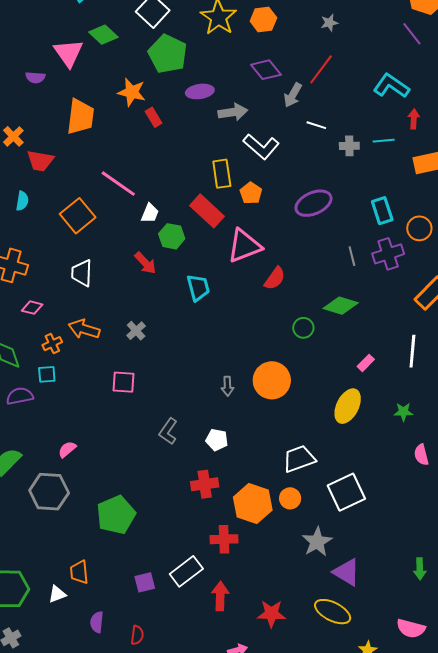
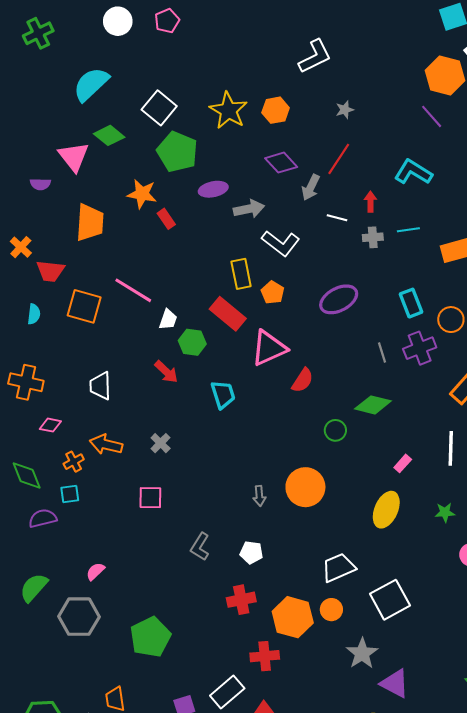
red arrow: (414, 119) -> (370, 202), moved
orange square: (78, 216) -> (84, 306), moved, turned -32

